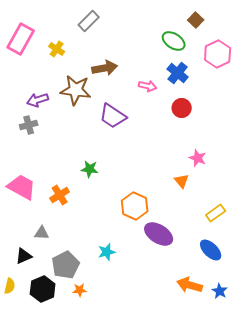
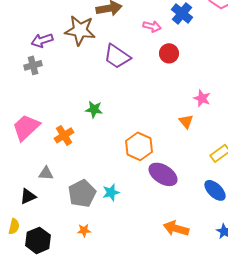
red circle: (182, 108) -> (169, 53), moved
pink trapezoid: (22, 187) -> (26, 127), turned -72
gray pentagon: (66, 265) -> (82, 193), moved
orange arrow: (190, 285) -> (176, 228), moved
black hexagon: (43, 289) -> (38, 240), moved

